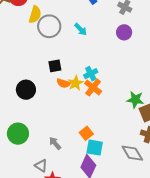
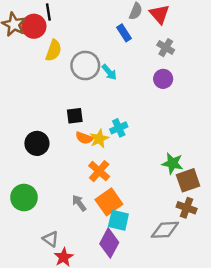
gray circle: (49, 26) -> (85, 65), moved
orange cross: (93, 87) -> (99, 171), moved
orange square: (86, 133) -> (109, 202), size x1.5
gray arrow: (55, 143) -> (79, 203), moved
gray diamond: (132, 153) -> (165, 230), turned -65

